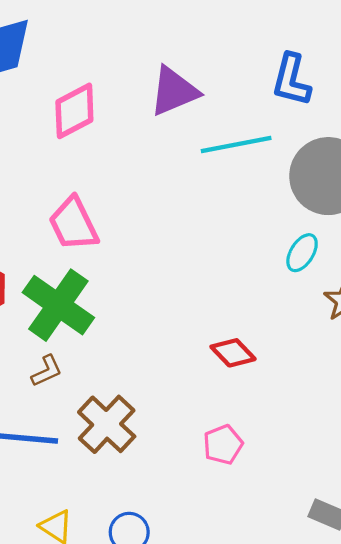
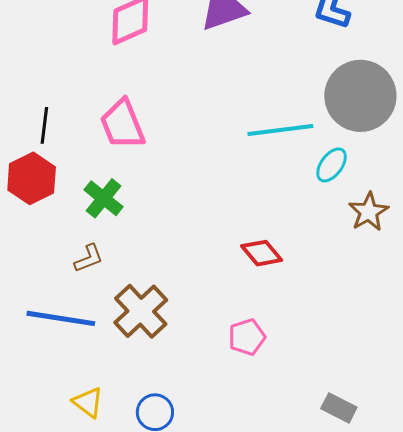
cyan line: (236, 144) -> (280, 130), moved
green cross: (58, 305) -> (104, 198), size x0.6

